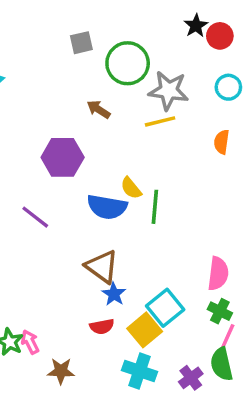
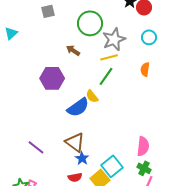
gray square: (81, 43) -> (48, 11), moved
gray star: (169, 91) -> (114, 39), turned -30
blue semicircle: (107, 207) -> (78, 107), turned -45
green line: (155, 207) -> (106, 76), moved, turned 30
purple line: (35, 217) -> (36, 147), moved

